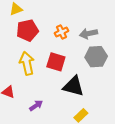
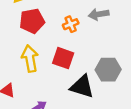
gray arrow: (88, 33) -> (99, 14), moved
gray hexagon: (96, 57) -> (108, 70), moved

